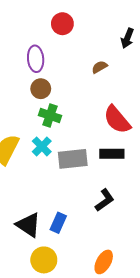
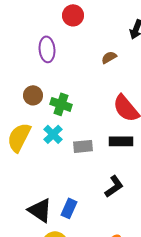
brown circle: (41, 89) -> (33, 95), moved
gray rectangle: (73, 159) -> (83, 146), size x0.7

